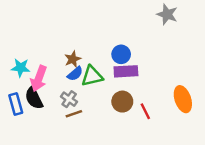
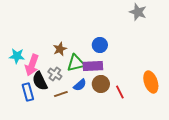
purple rectangle: (126, 71) -> (93, 66), moved
blue semicircle: (75, 74) -> (80, 85), moved
black semicircle: (34, 98) -> (40, 81), moved
gray cross: (69, 99) -> (55, 74), moved
blue rectangle: (16, 104) -> (28, 92), moved

